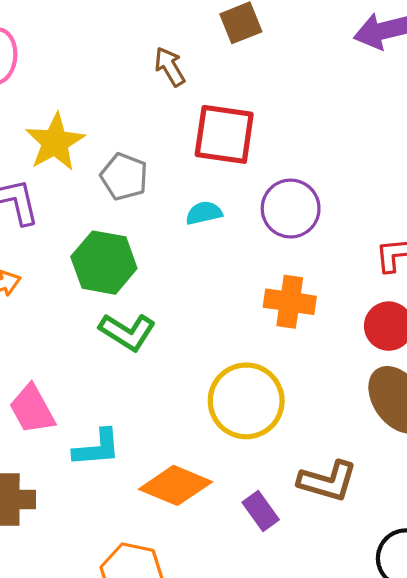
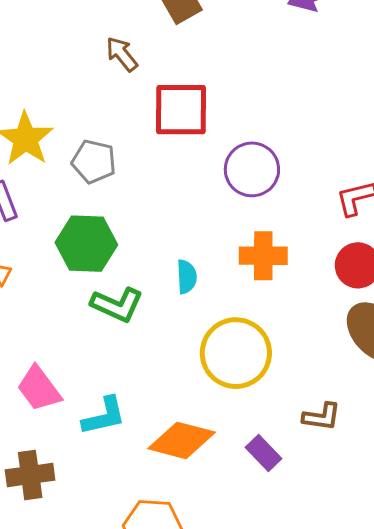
cyan semicircle: (204, 213) -> (187, 277), moved, turned 108
brown L-shape: (328, 481) -> (322, 417), size x0.7

